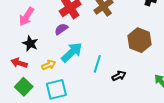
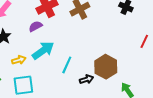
brown hexagon: (140, 40) -> (106, 67), moved

